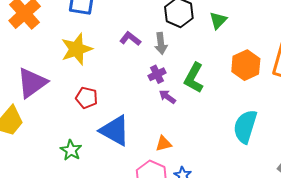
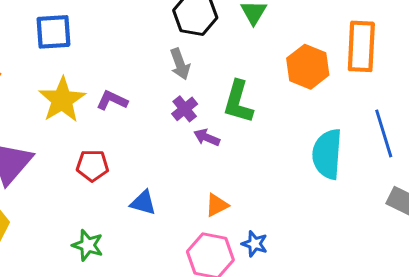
purple L-shape: (130, 39) -> (112, 100), moved
blue triangle: (115, 130) -> (143, 203), size x0.6

